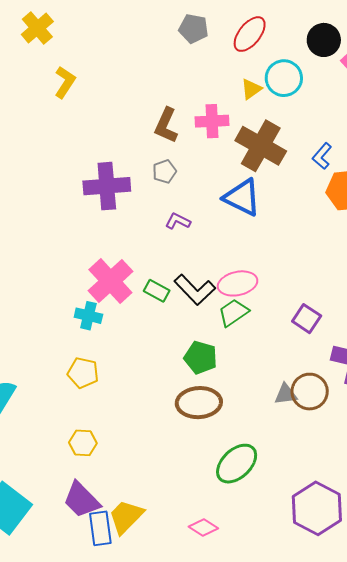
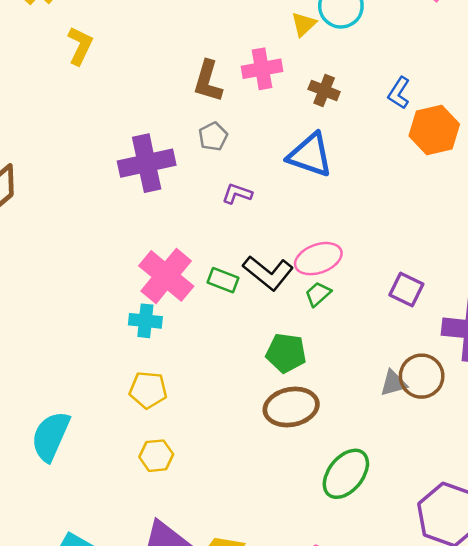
brown cross: (261, 146) -> (324, 90), size x0.5
green trapezoid: (233, 313) -> (318, 294), size x0.7
yellow hexagon: (83, 443) -> (156, 456), moved

